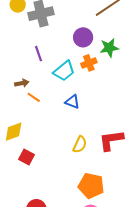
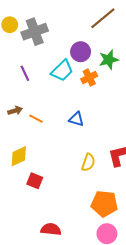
purple line: (38, 54) -> (25, 73), moved
cyan trapezoid: (64, 71) -> (62, 71), moved
brown arrow: (22, 83) -> (15, 111), moved

